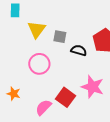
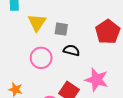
black semicircle: (79, 50) -> (71, 50), moved

